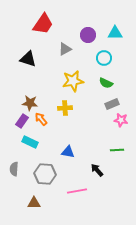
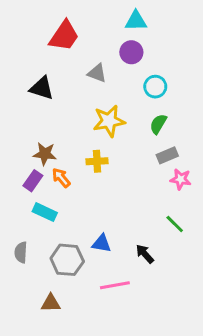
cyan triangle: (115, 33) -> (136, 21), moved
gray triangle: (65, 49) -> (97, 73), turned 48
green semicircle: (106, 83) -> (158, 124), turned 96
green line: (117, 150) -> (175, 224), turned 48
blue triangle: (68, 152) -> (102, 243), moved

